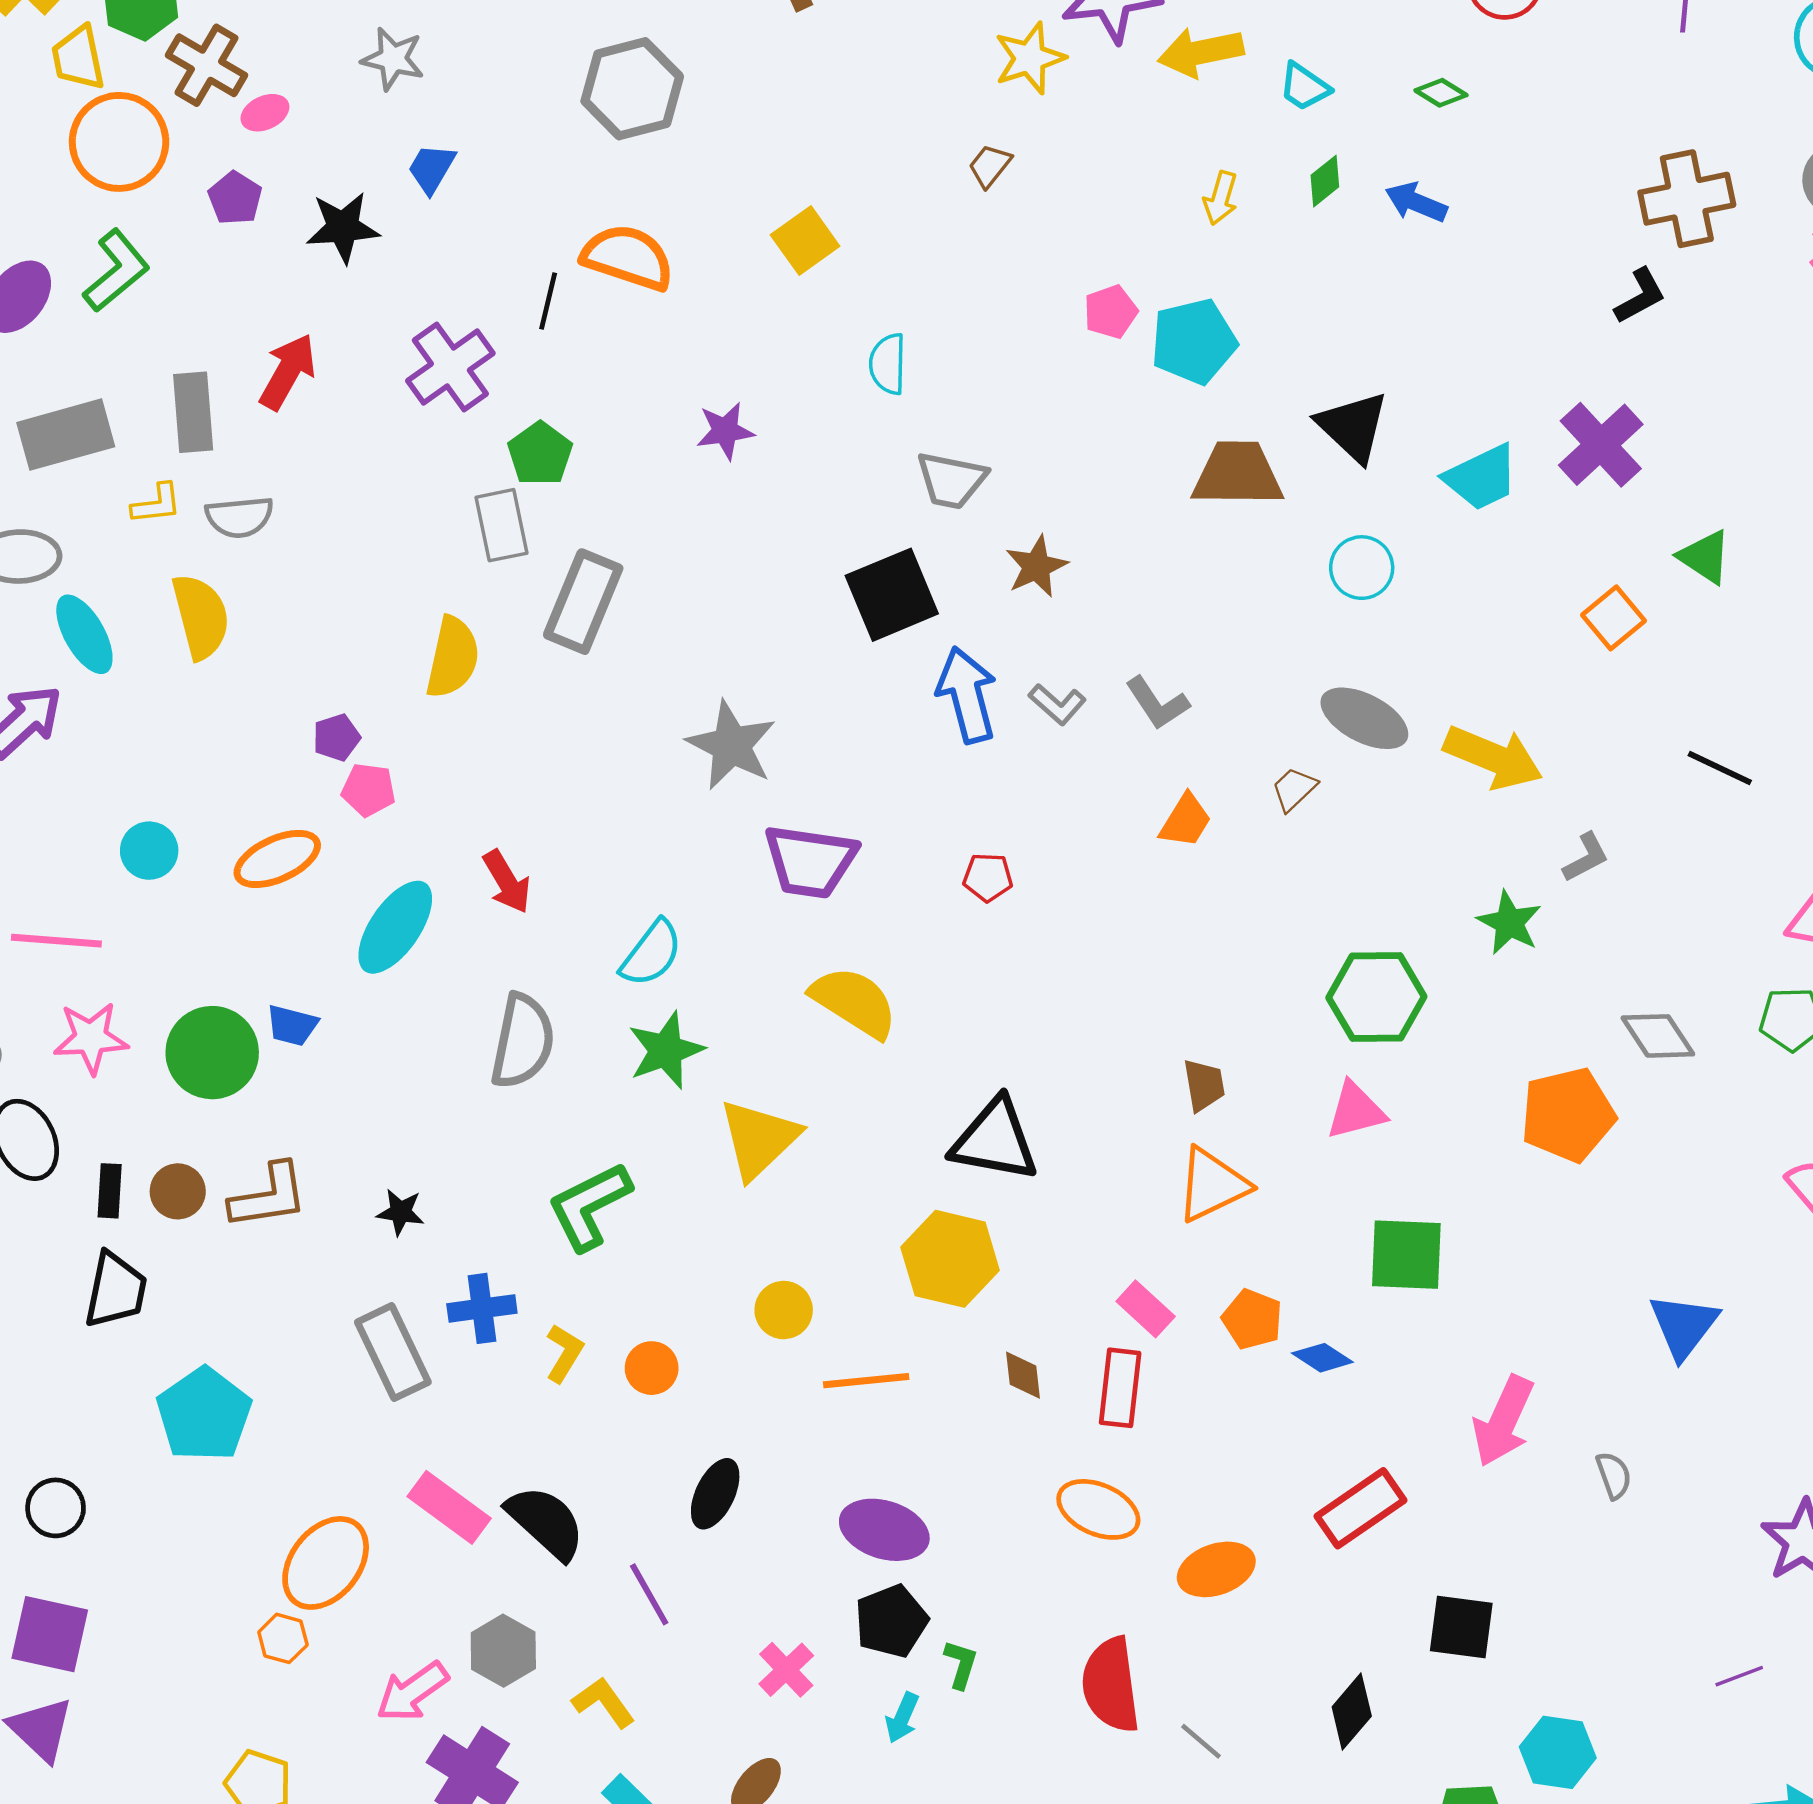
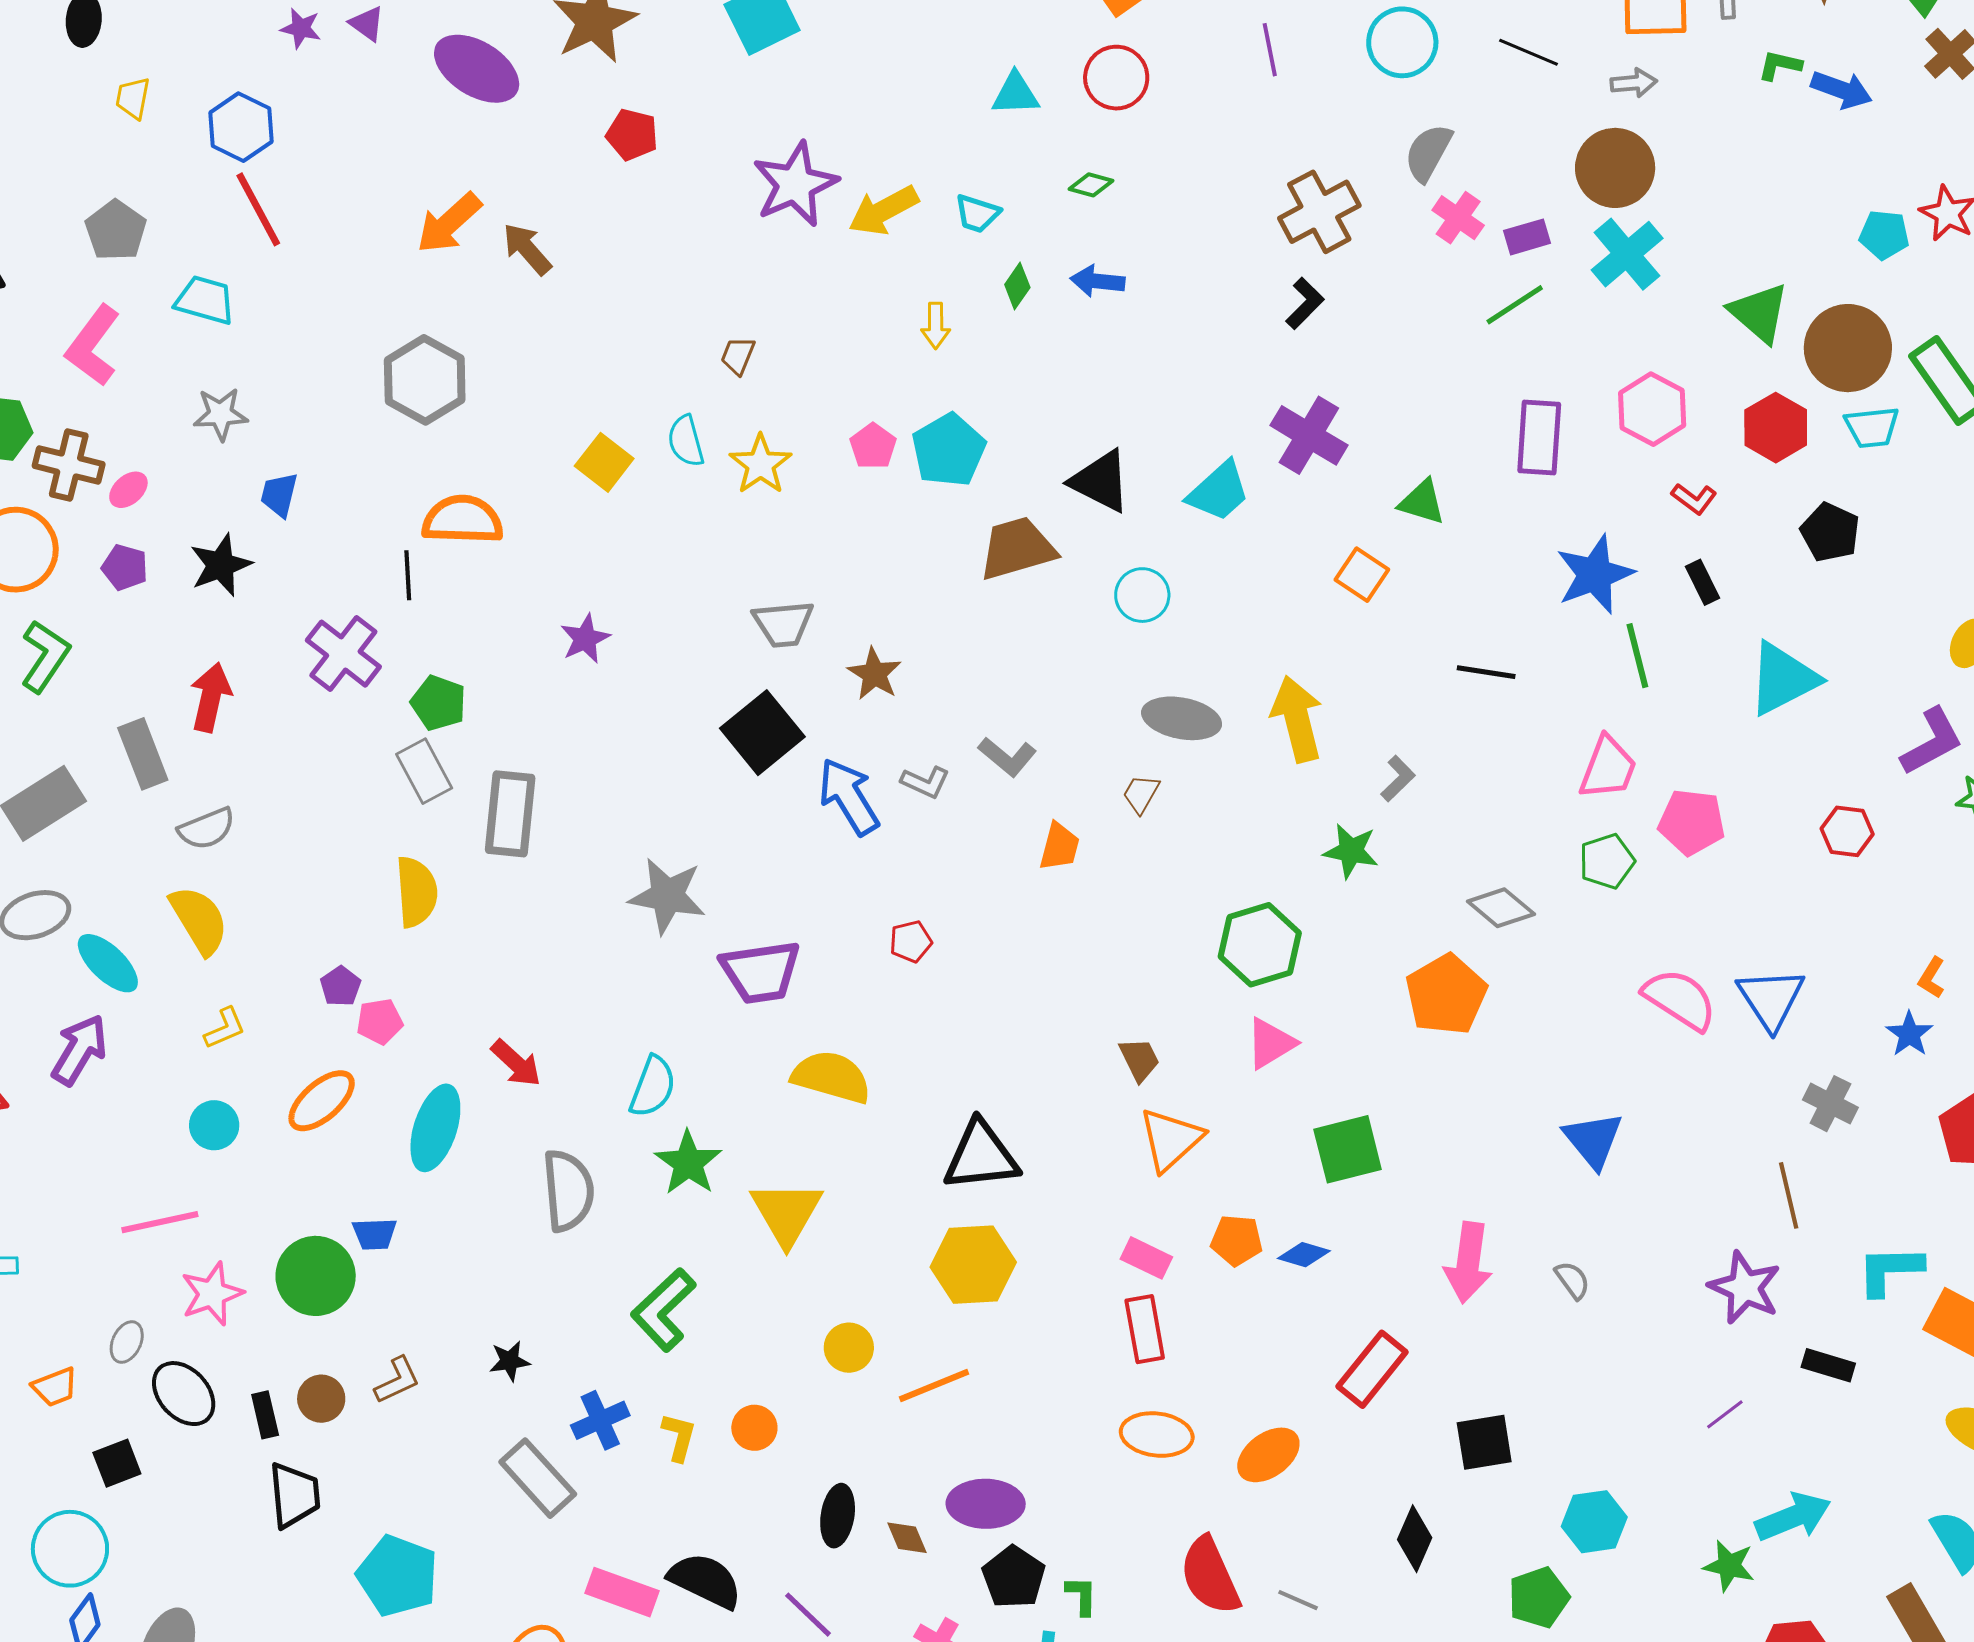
yellow star: (1030, 58) -> (761, 464), moved
cyan semicircle: (888, 364) -> (686, 441), moved
yellow L-shape: (157, 504) -> (225, 1028), moved
yellow arrow: (1493, 757) -> (1297, 719), turned -110
brown L-shape: (269, 1196) -> (397, 1380), size x0.7
brown diamond: (1023, 1375) -> (907, 1538), moved

